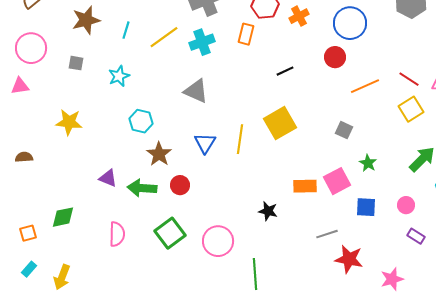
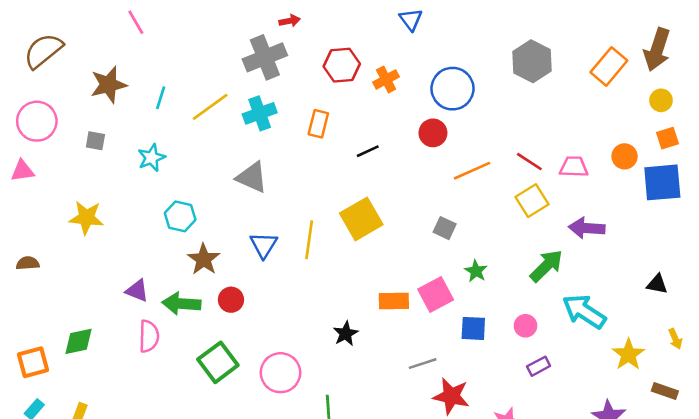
orange rectangle: (246, 34) -> (318, 124), moved
black star: (268, 211) -> (346, 334), turned 30
orange square: (28, 233) -> (33, 362), size x1.4
pink semicircle: (117, 234) -> (149, 336), moved
purple rectangle: (416, 236) -> (539, 366), turned -60

